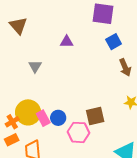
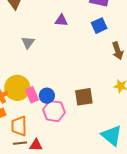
blue square: (114, 42) -> (99, 26), moved
pink hexagon: (78, 132) -> (54, 111), moved

